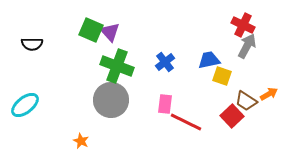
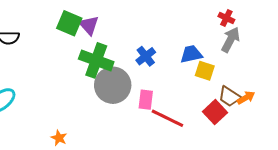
red cross: (243, 25) -> (226, 18), size x0.7
orange arrow: (269, 94) -> (246, 98), moved
gray circle: (111, 100) -> (113, 85), moved

